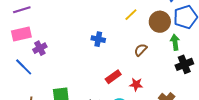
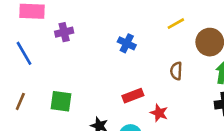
purple cross: (40, 48) -> (64, 32), moved
brown semicircle: (141, 50) -> (176, 71), turned -56

